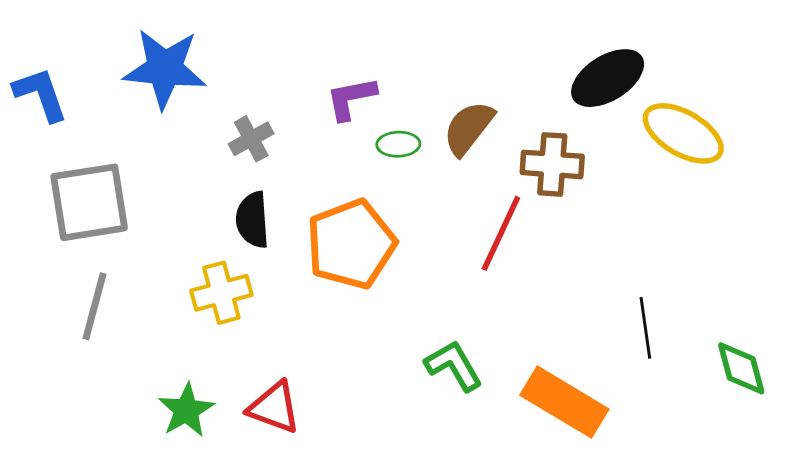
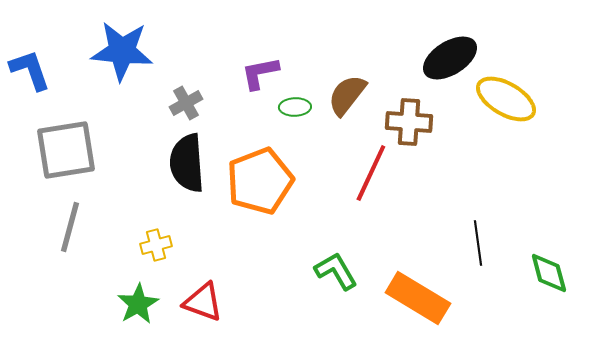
black semicircle: (252, 220) -> (187, 163), size x1.4
yellow cross: (221, 293) -> (156, 245), moved, size x0.7

